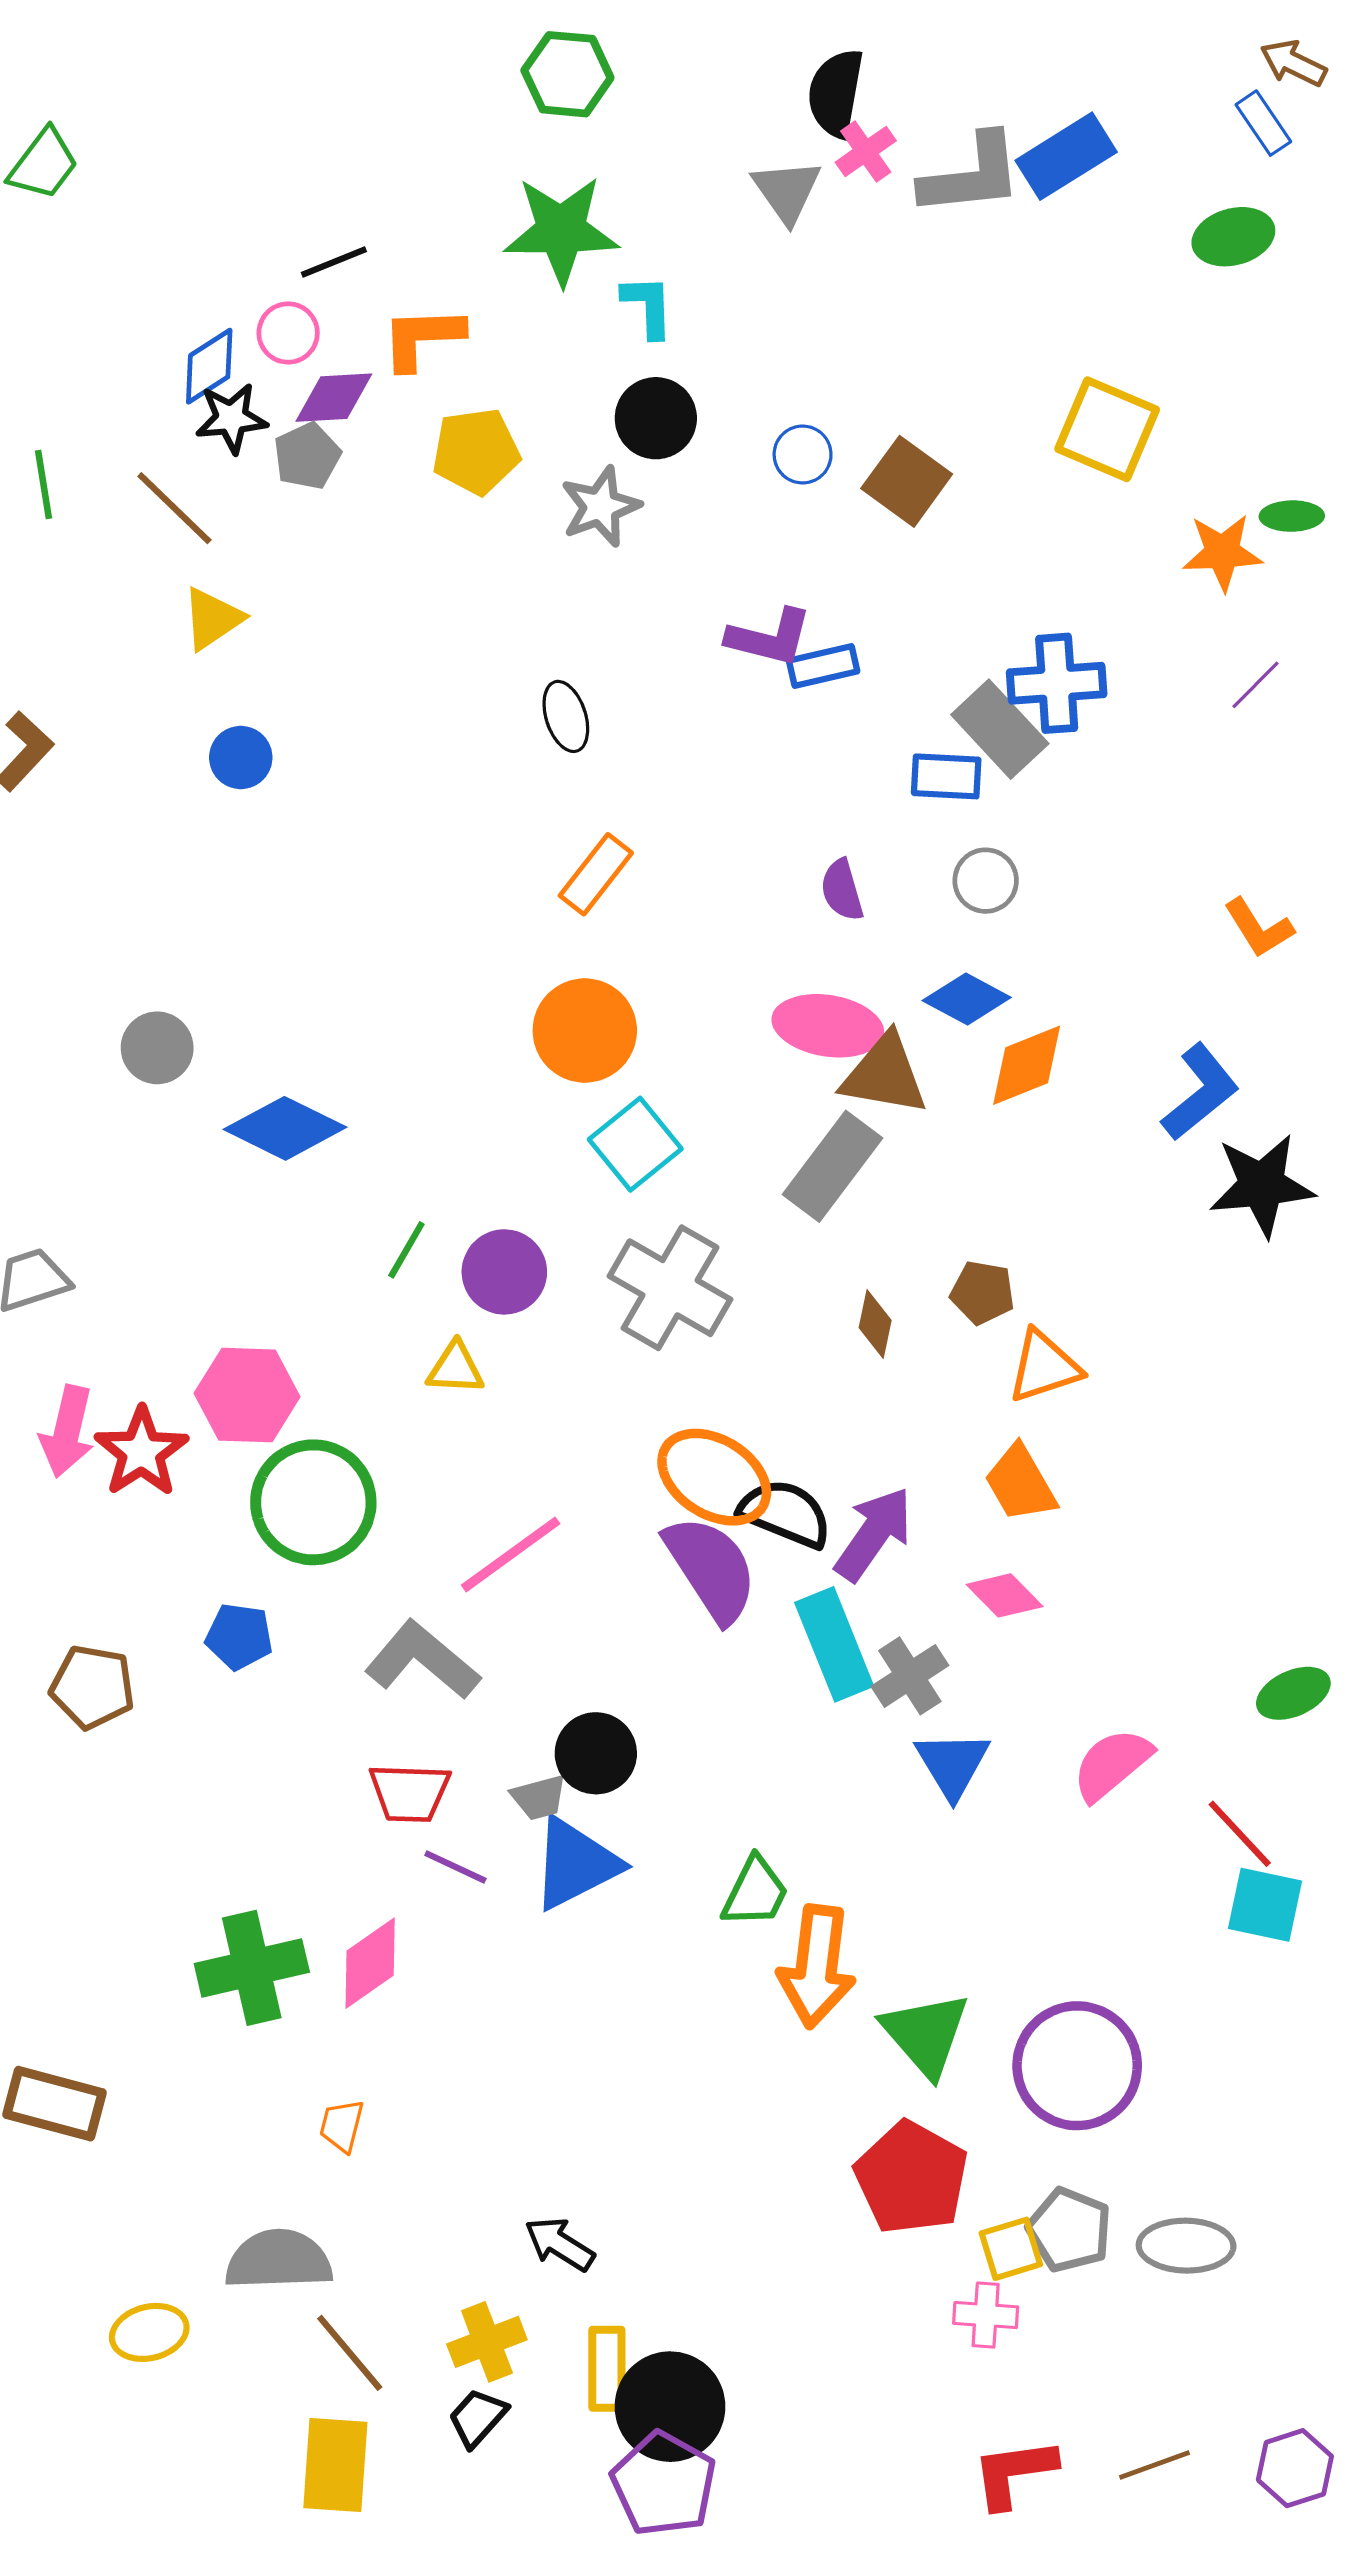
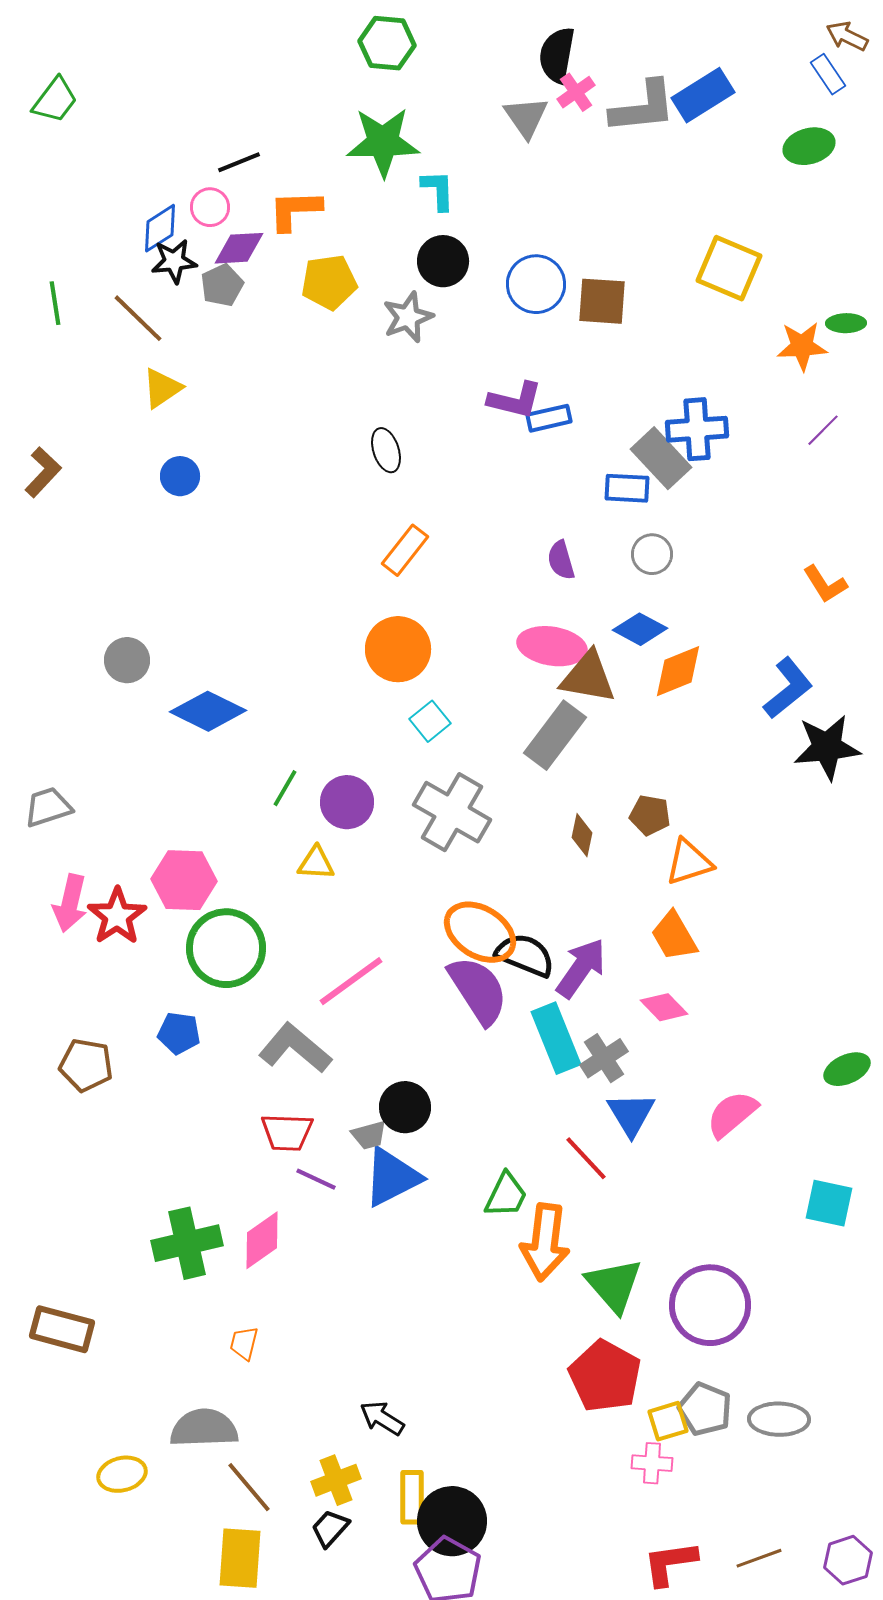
blue circle: (803, 454) -> (536, 284), size x1.6
brown square: (907, 481) -> (602, 301), turned -32
cyan square: (635, 1144) -> (430, 721), size x0.7
red line: (1240, 1834) -> (586, 1158), moved

